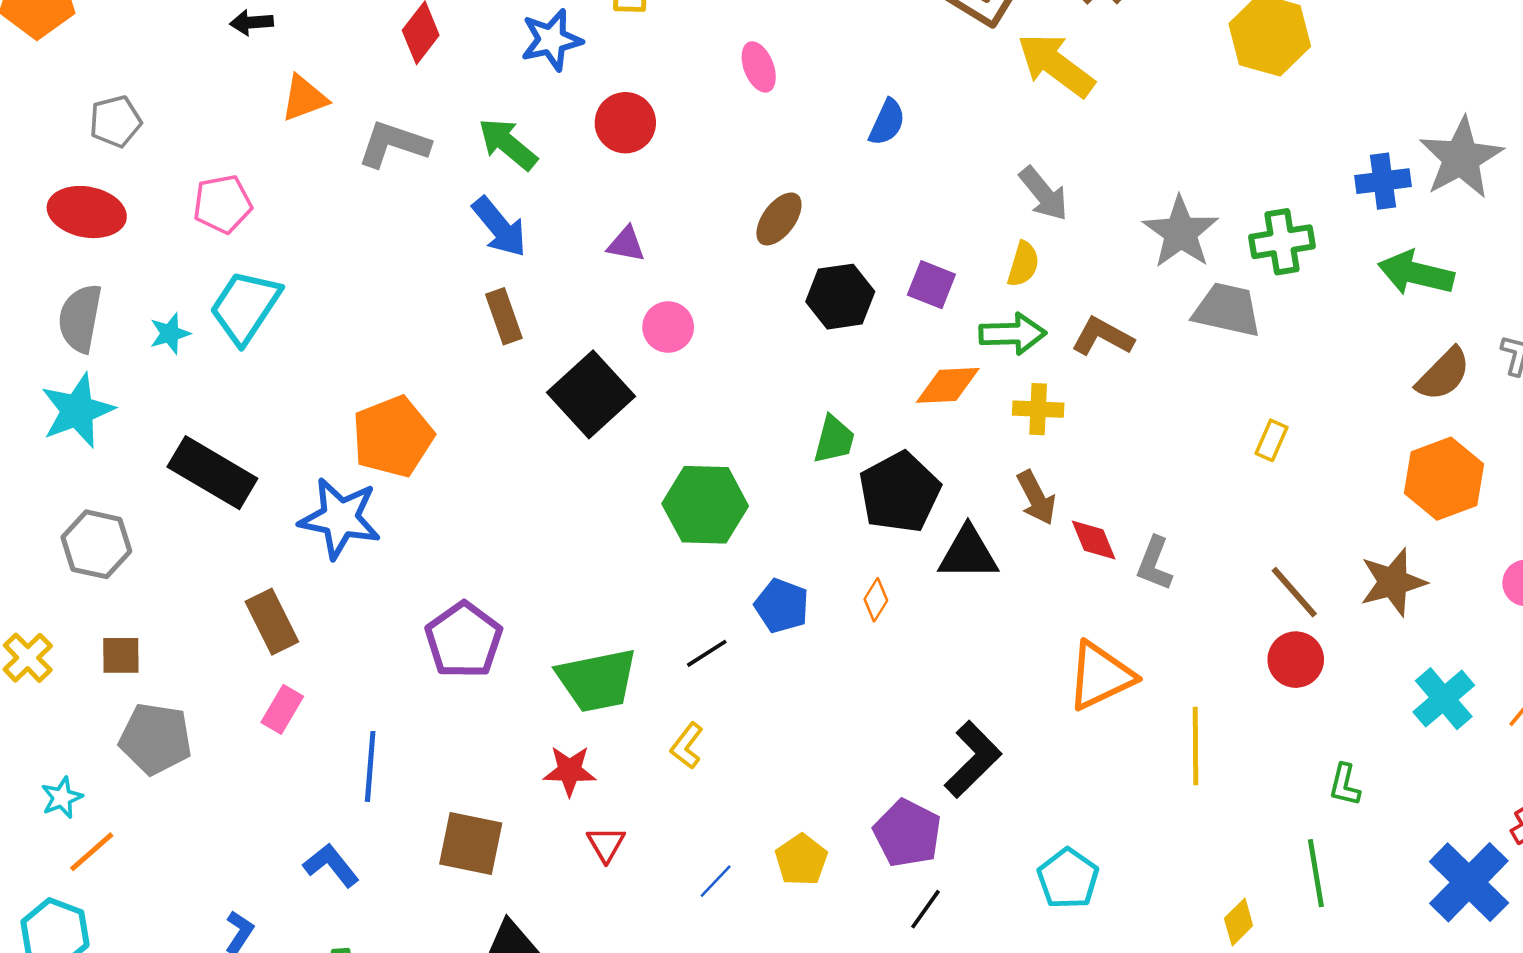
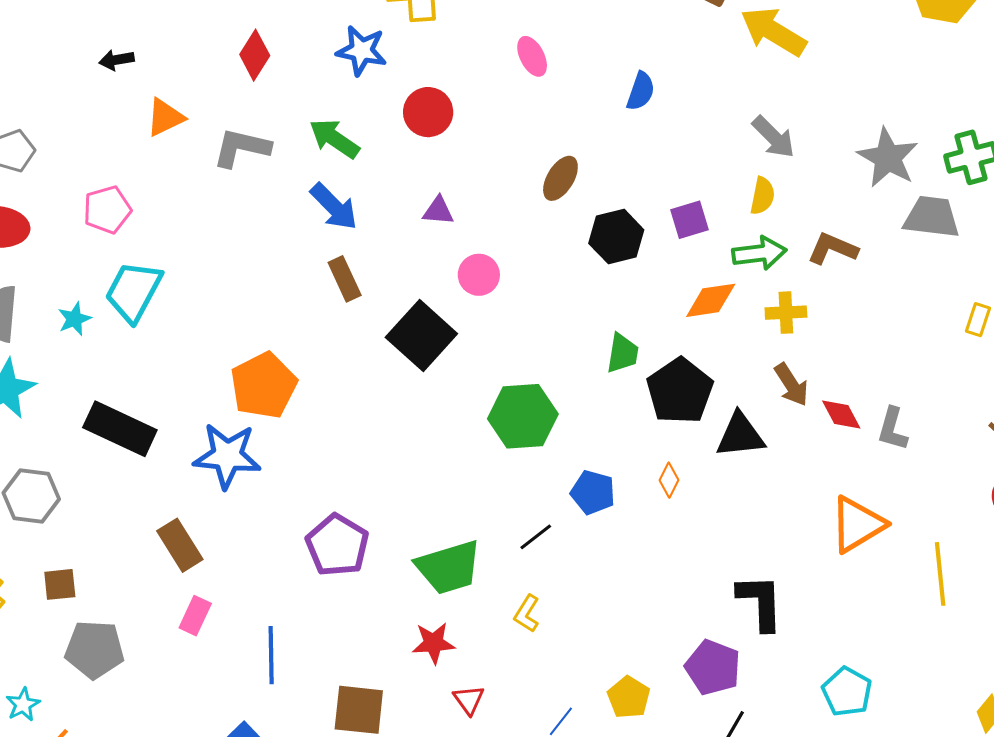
blue star: (551, 40) -> (362, 51), turned 30
purple square: (931, 285) -> (690, 220), turned -33
black L-shape: (973, 759) -> (760, 602), turned -42

